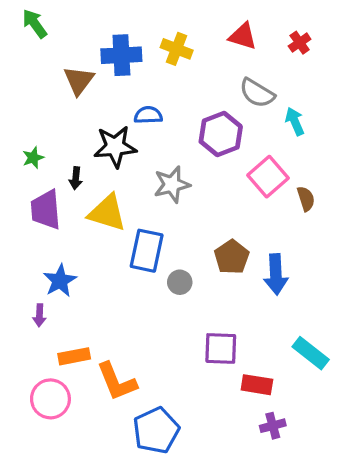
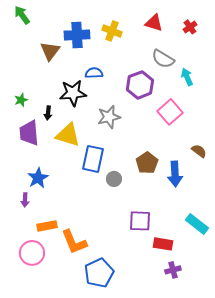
brown semicircle: (306, 199) -> (199, 151), moved, turned -35

